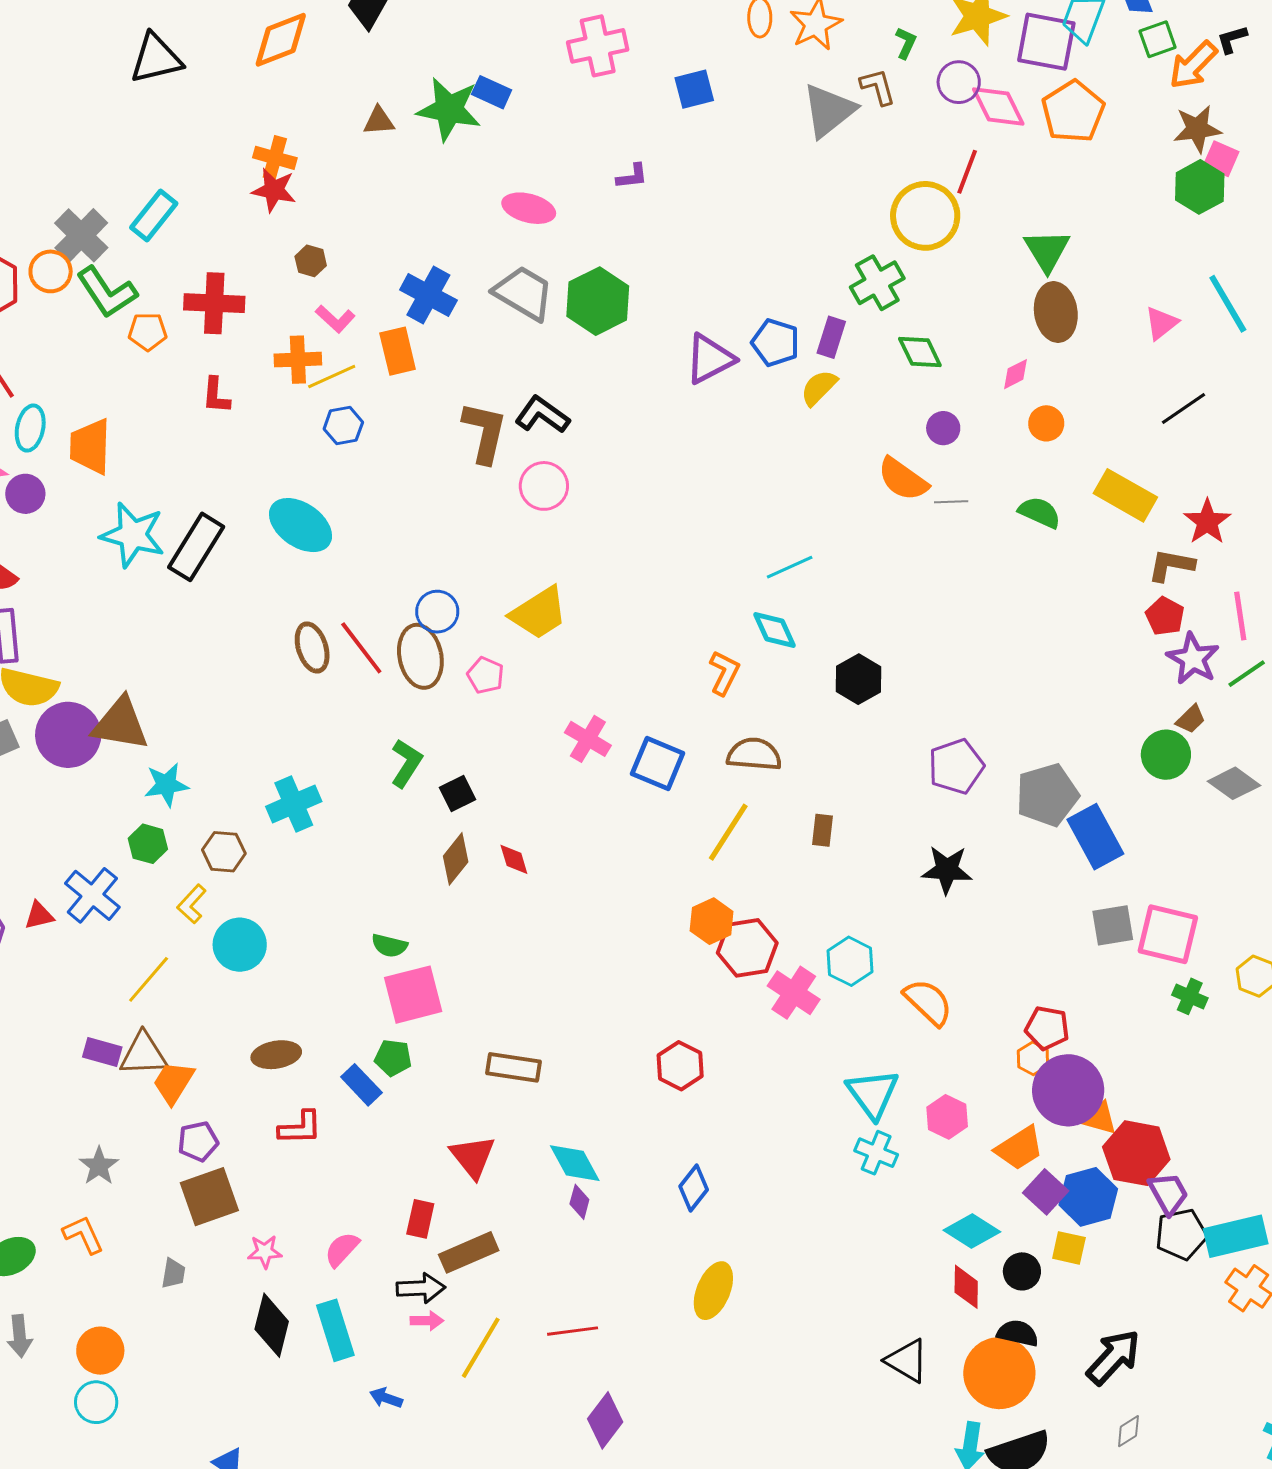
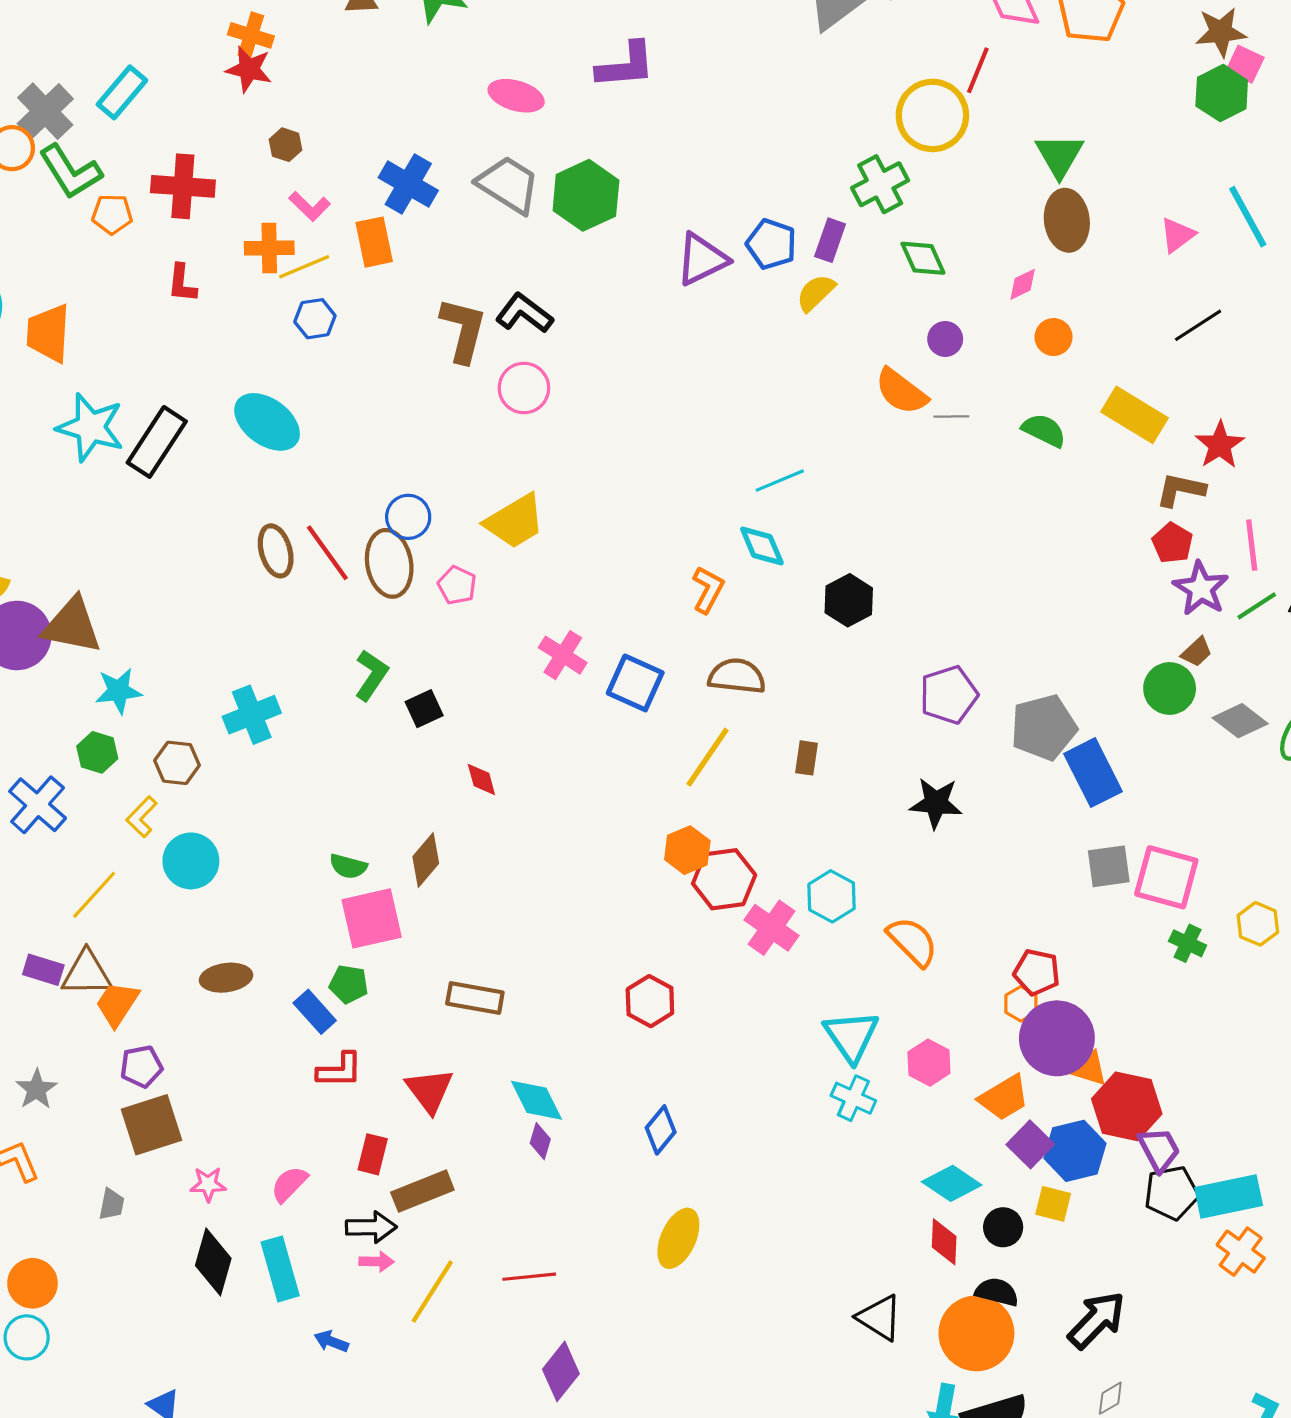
purple L-shape: (632, 176) -> (626, 65), size x1.8
brown diamond: (456, 859) -> (426, 860), moved
red L-shape: (300, 1128) -> (340, 1070), moved

